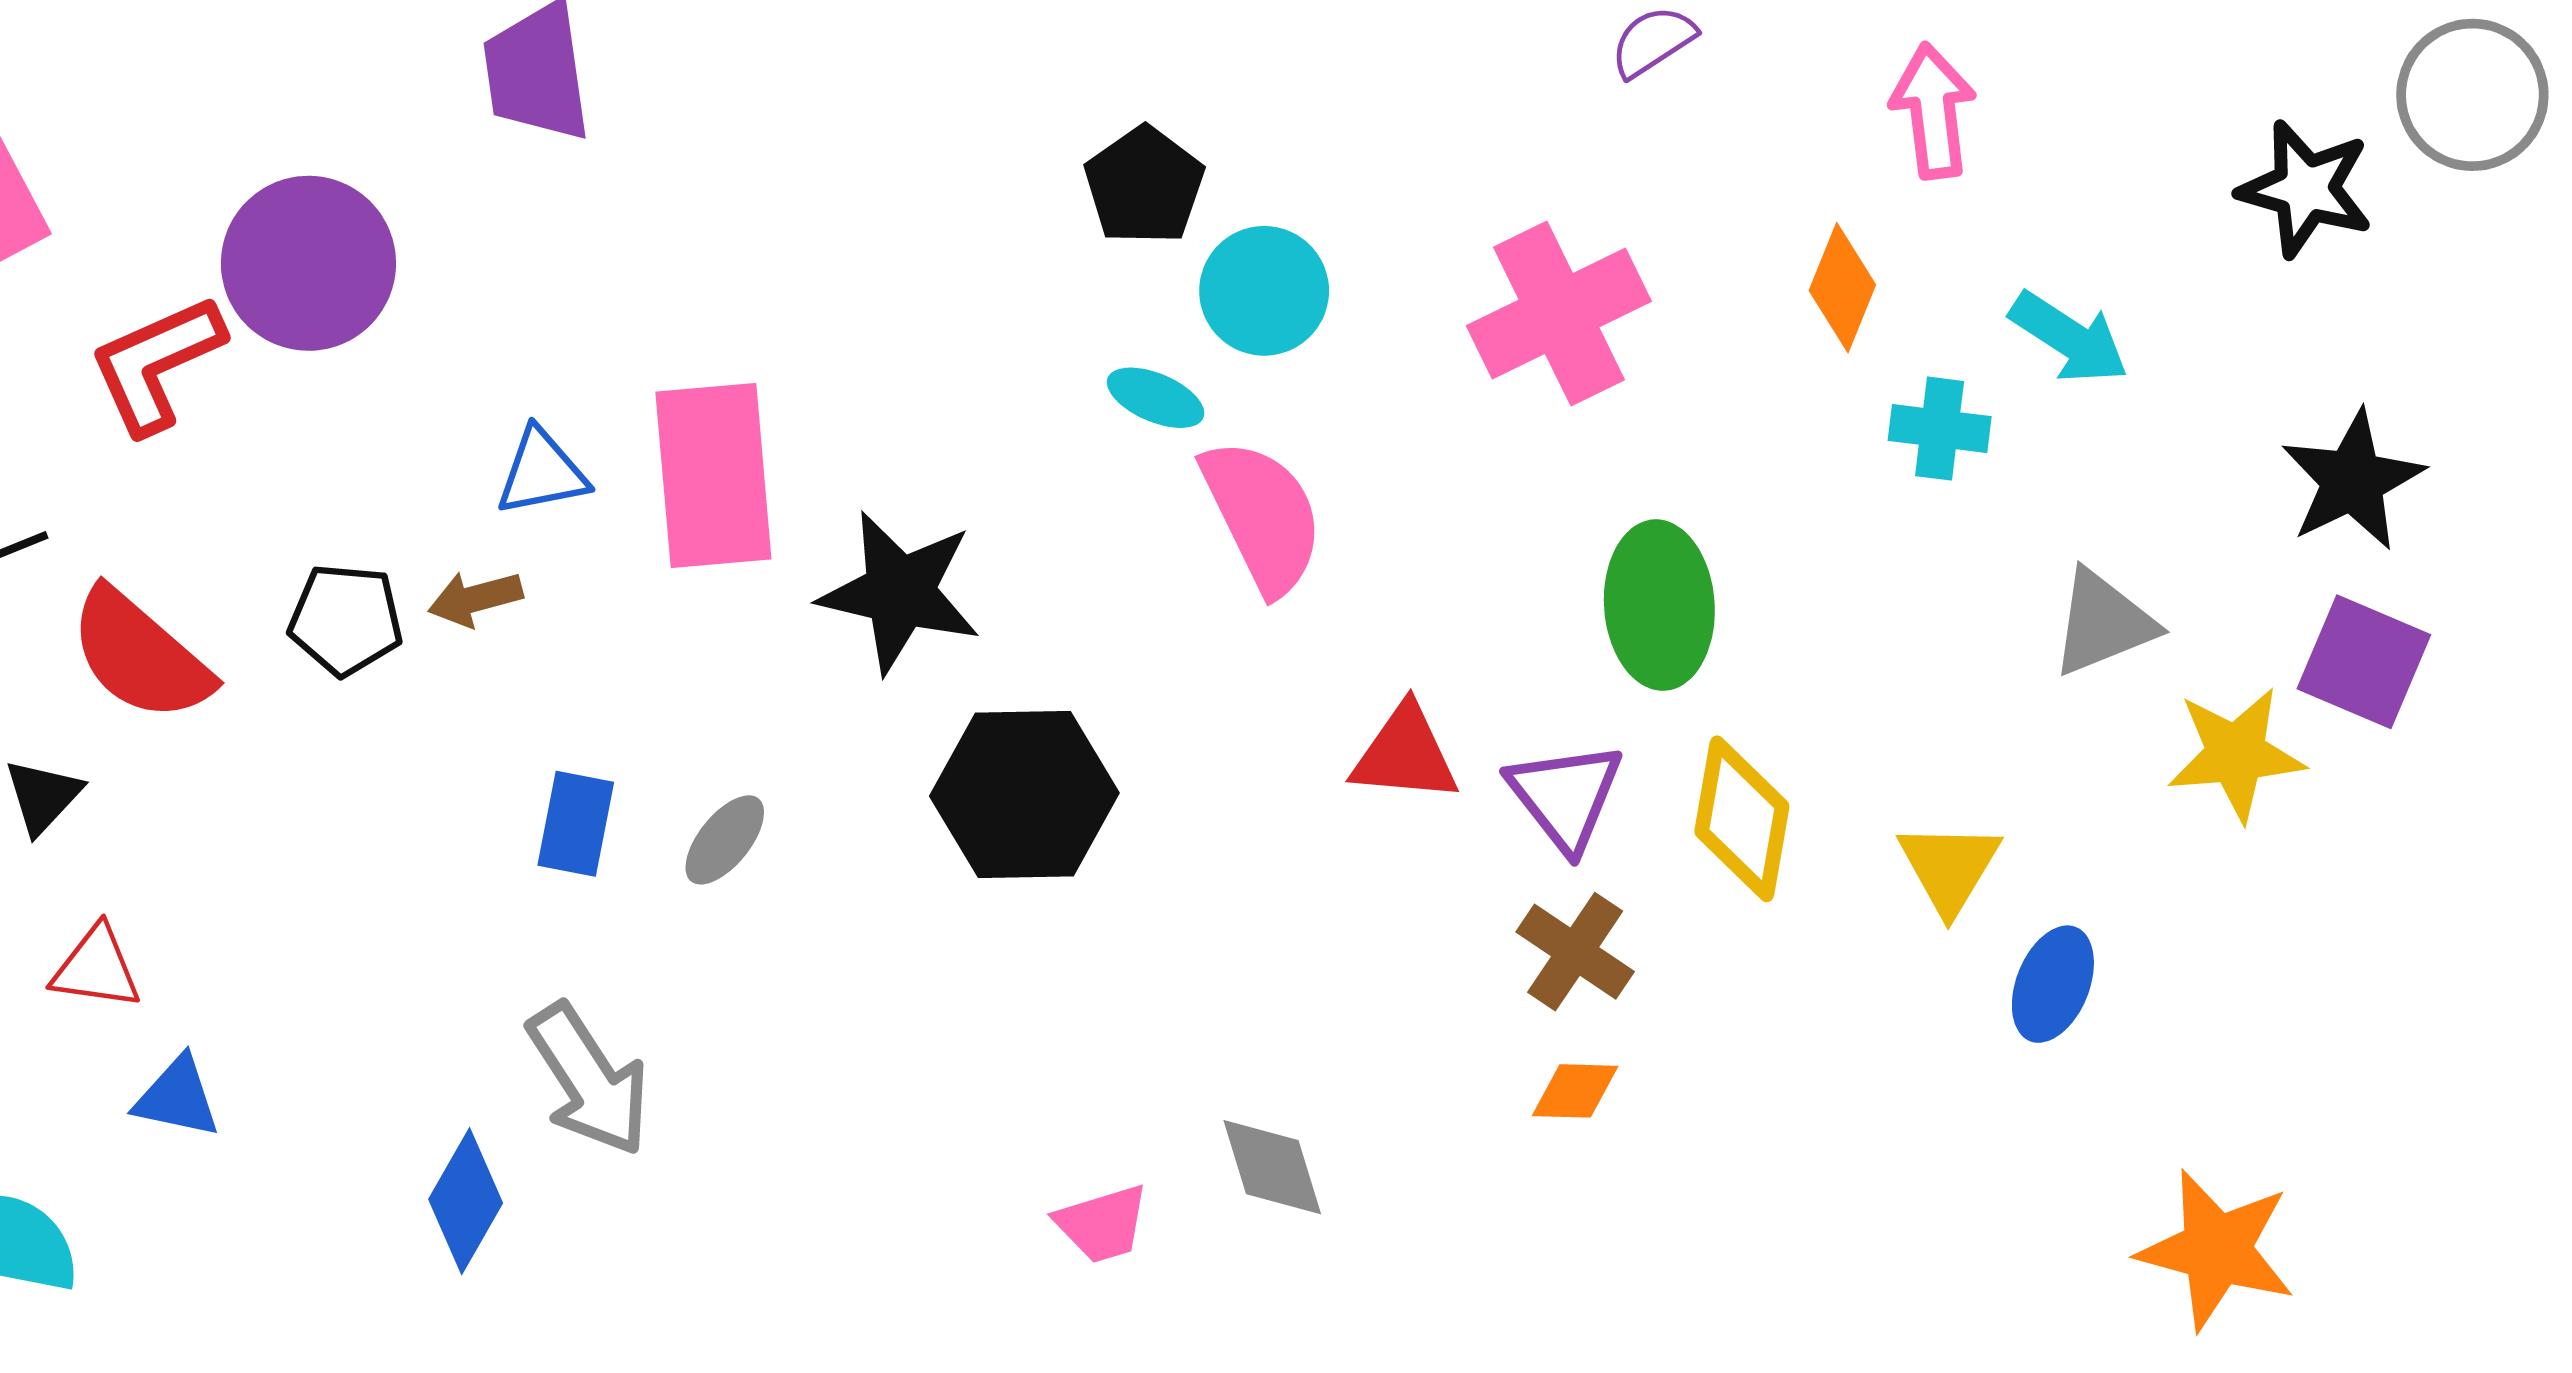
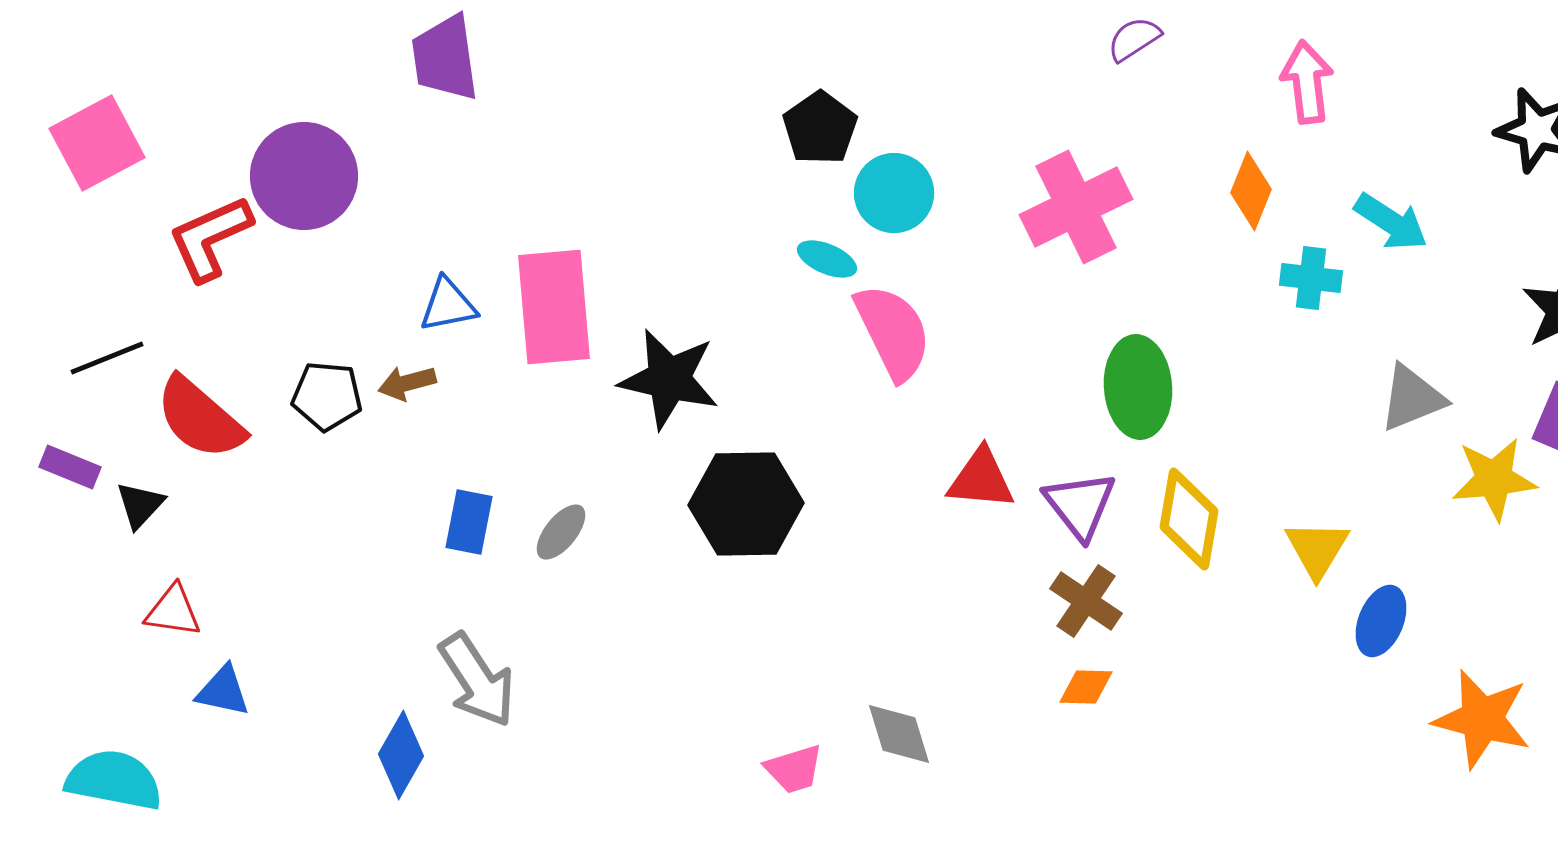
orange star: (2217, 1250) -> (1482, 719), moved

